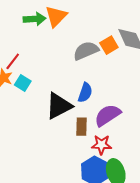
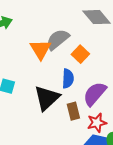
orange triangle: (56, 16) -> (41, 49), moved
orange square: (109, 45) -> (80, 54), moved

